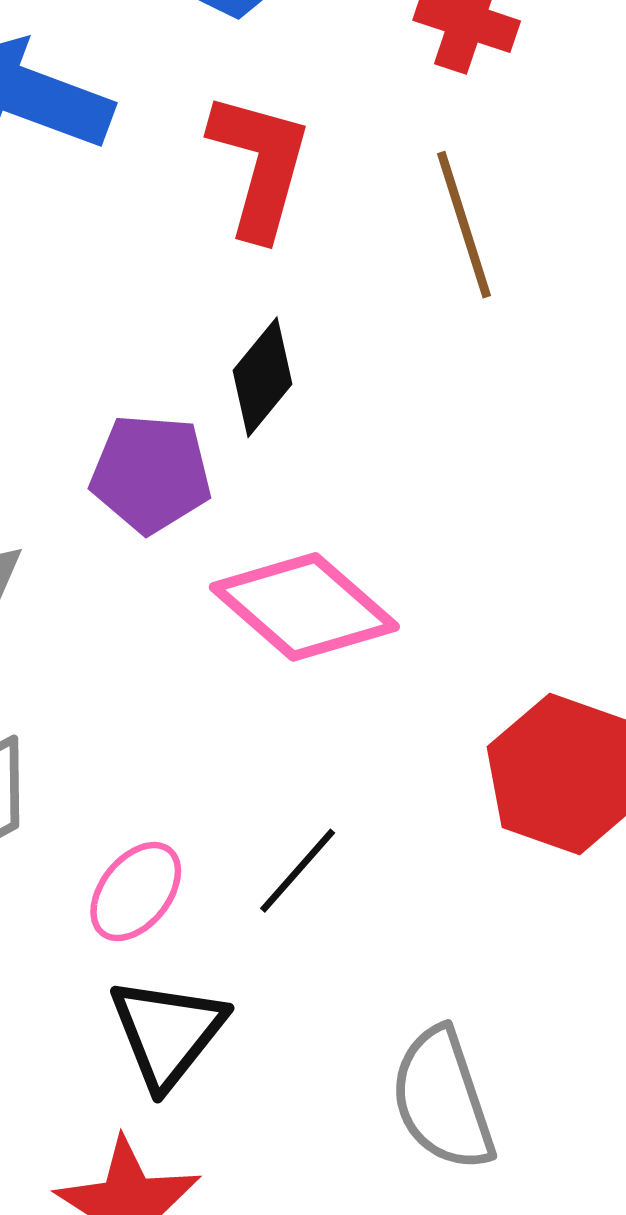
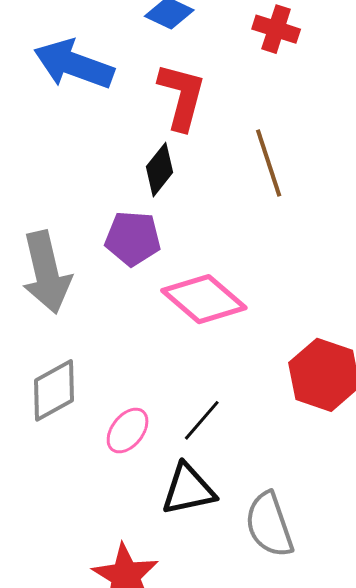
brown line: (464, 225) -> (269, 163), moved
black diamond: (262, 377) -> (160, 170), moved
black triangle: (167, 1032) -> (188, 489), moved, turned 40

